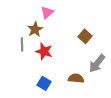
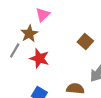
gray line: (22, 44) -> (15, 50), turned 32

